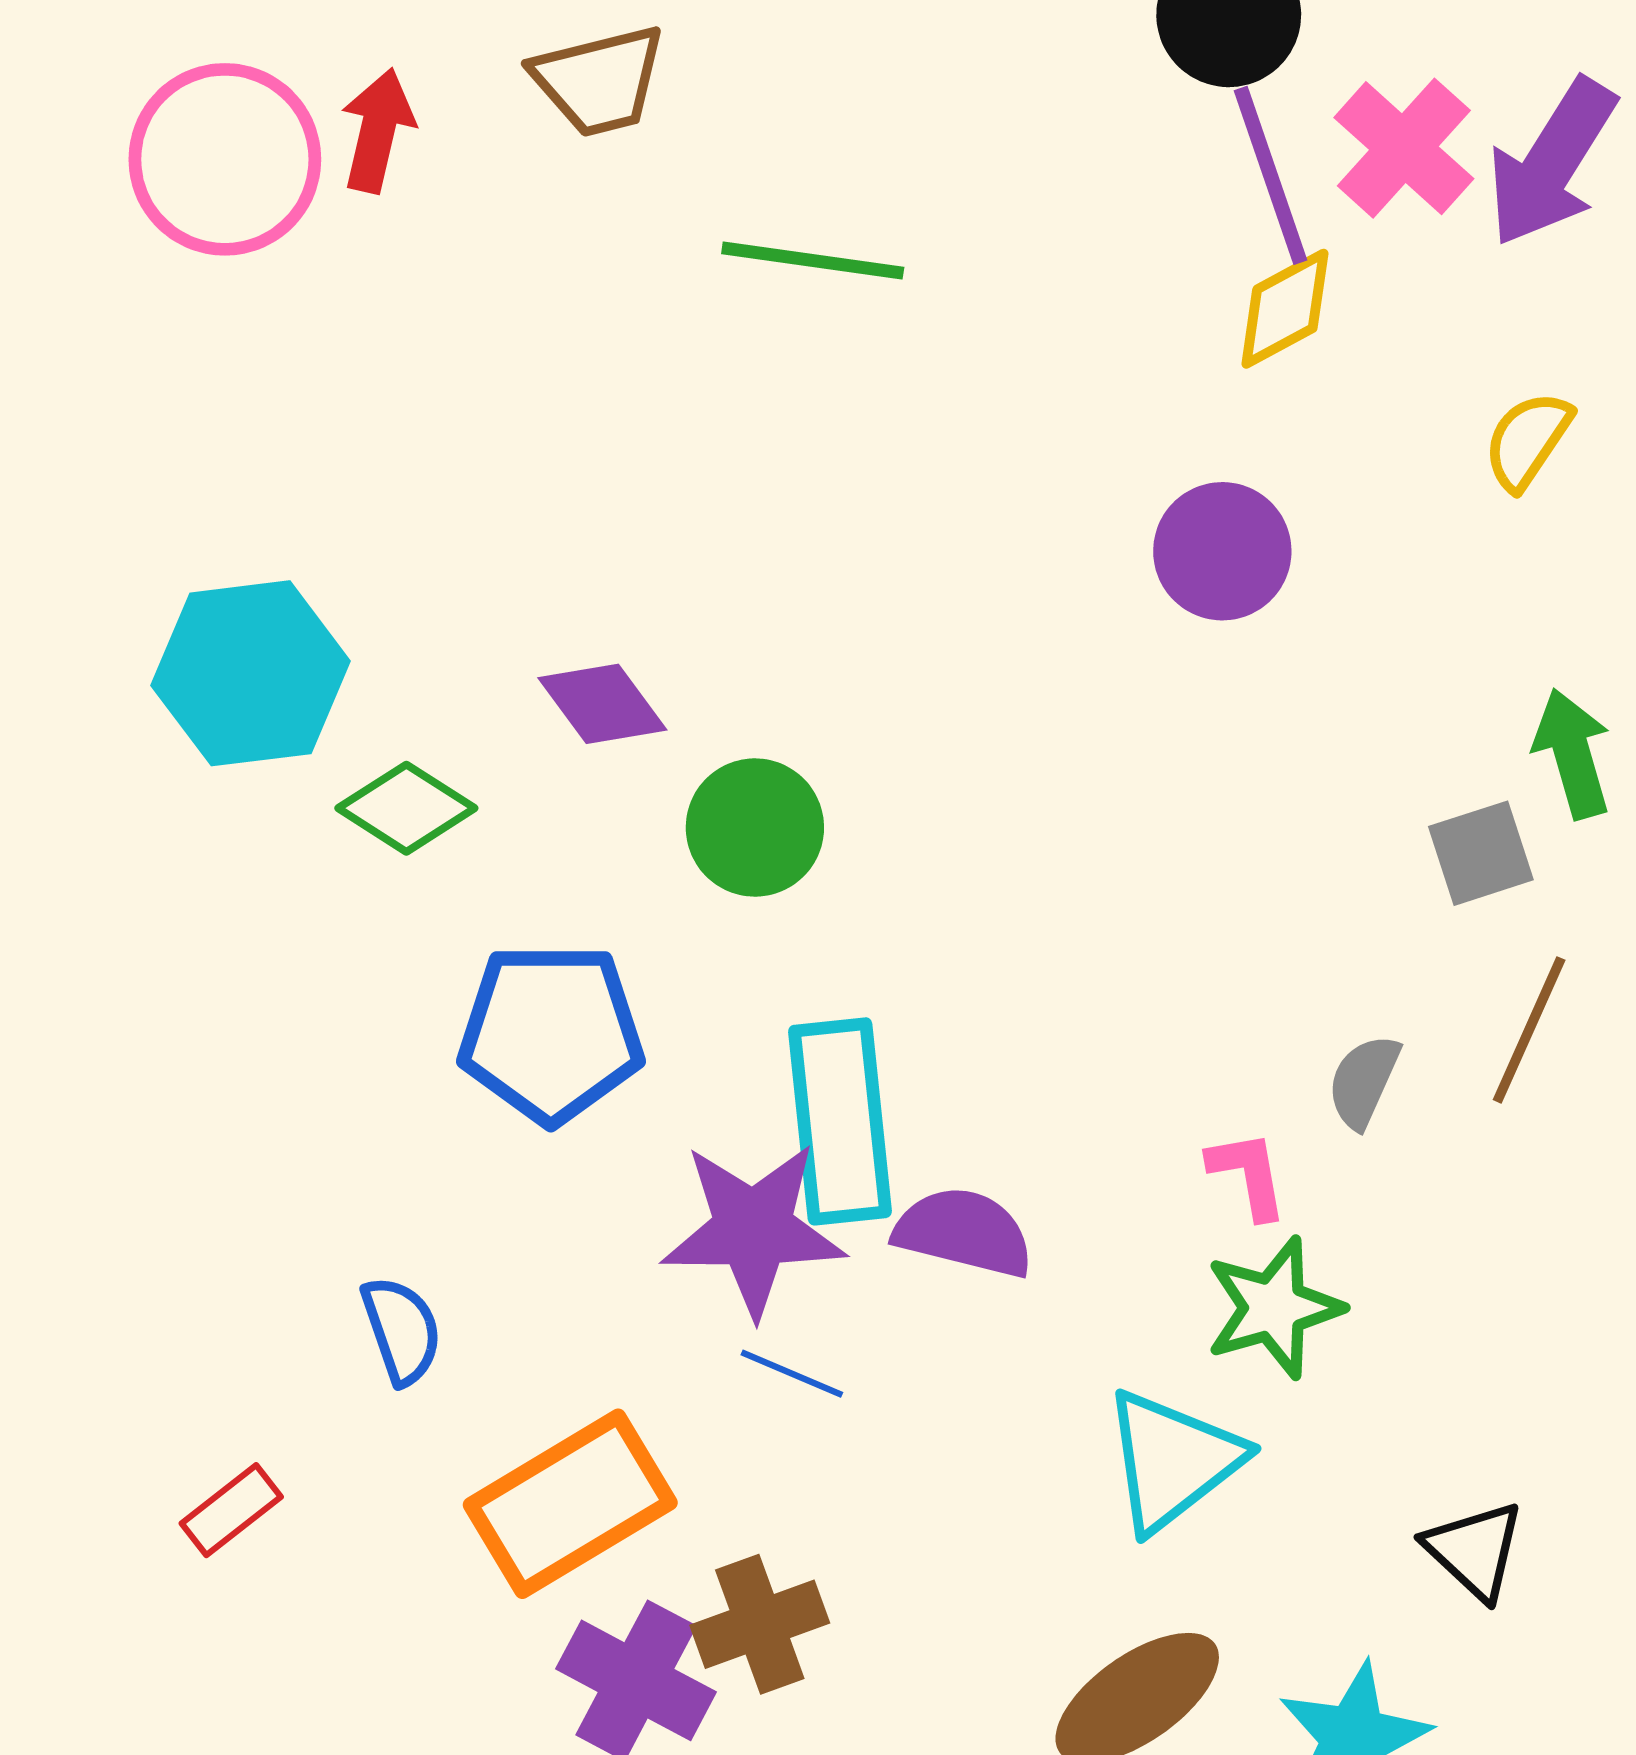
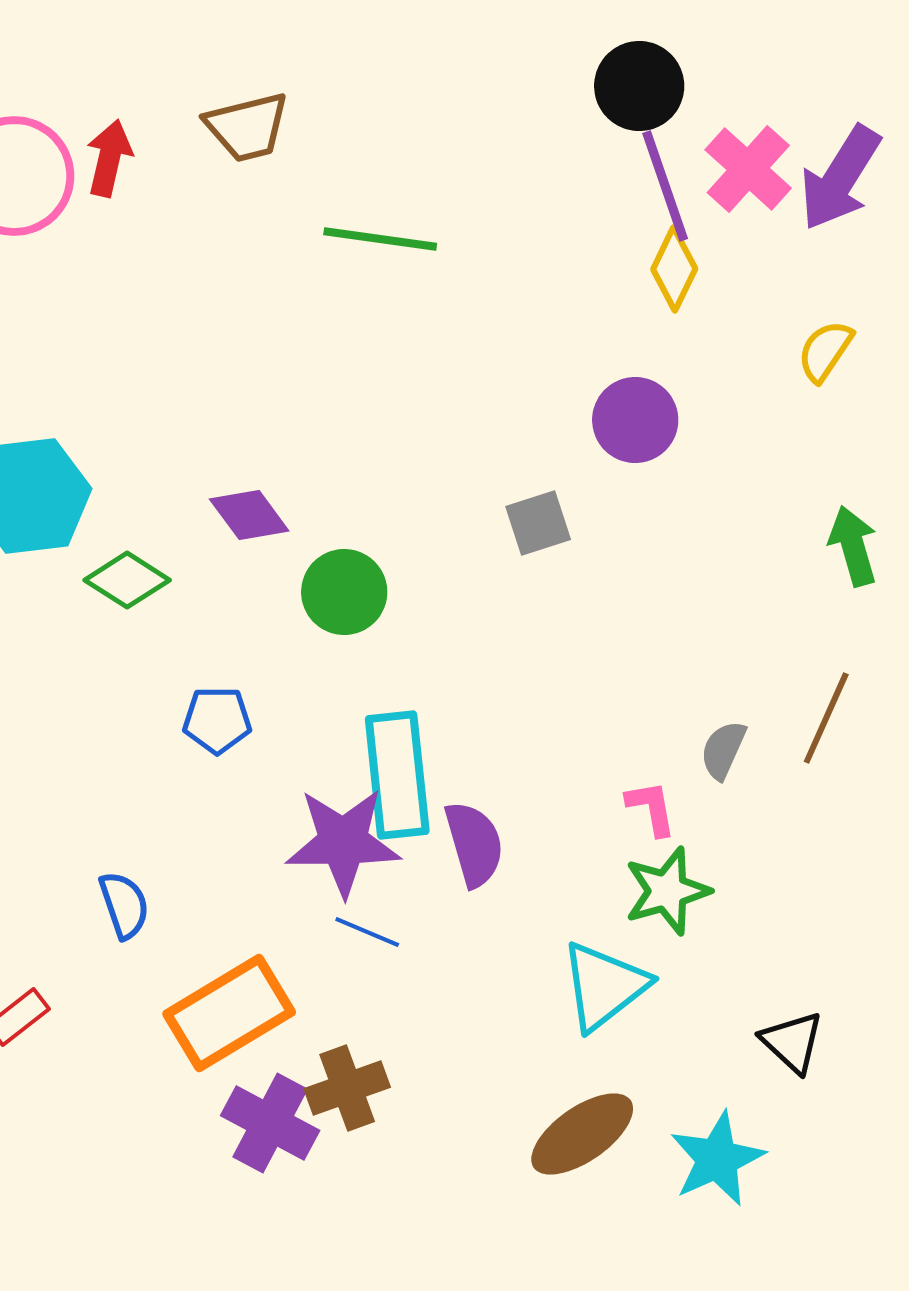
yellow diamond: (1285, 309) -> (674, 269), turned -36
gray square: (1481, 853) -> (538, 523), moved
blue pentagon: (551, 1033) -> (217, 720), size x0.6
purple semicircle: (964, 1232) -> (474, 844), turned 60

